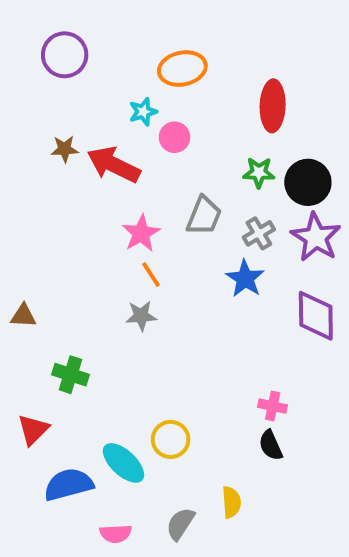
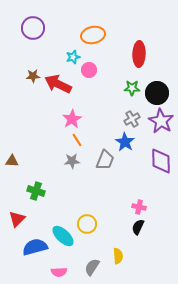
gray trapezoid: (204, 216) -> (105, 160), moved
black semicircle: (271, 445) -> (138, 227), turned 49

